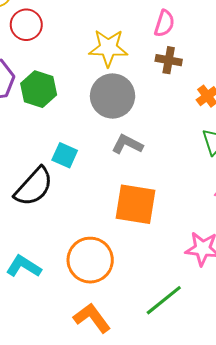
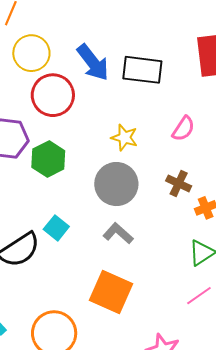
red circle: (26, 25) -> (53, 95), size x1.4
yellow star: (108, 48) -> (124, 138), size x0.7
brown cross: (169, 60) -> (179, 183), moved

